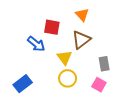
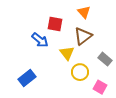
gray rectangle: (104, 64) -> (105, 59), turned -40
yellow circle: (68, 78) -> (80, 72), moved
pink square: (99, 85) -> (100, 87), moved

